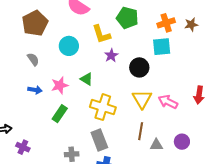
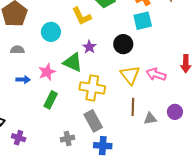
purple star: (111, 55) -> (89, 47), moved
gray semicircle: (33, 59) -> (17, 50), turned -48
green triangle: (87, 79) -> (73, 62), size x1.5

